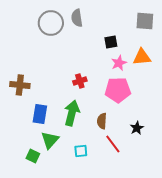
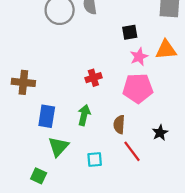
green arrow: (72, 113) -> (84, 115), size x0.7
green square: (33, 156) -> (39, 176), moved

